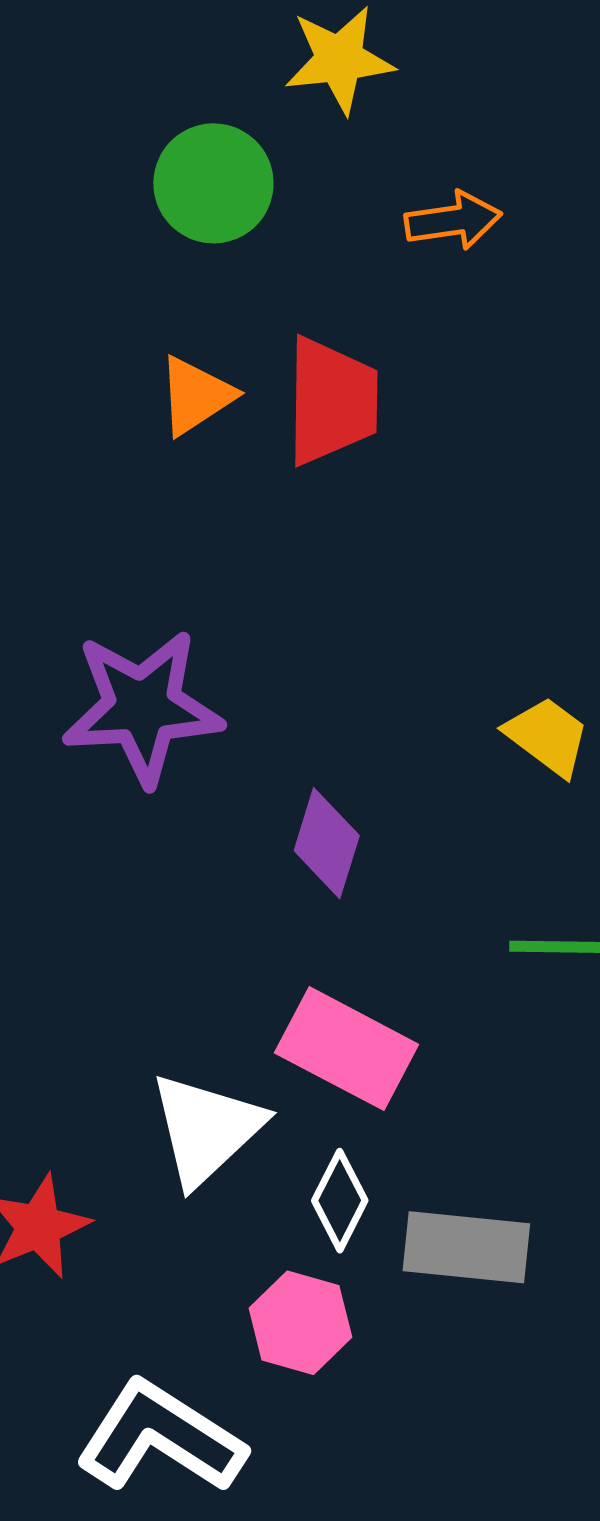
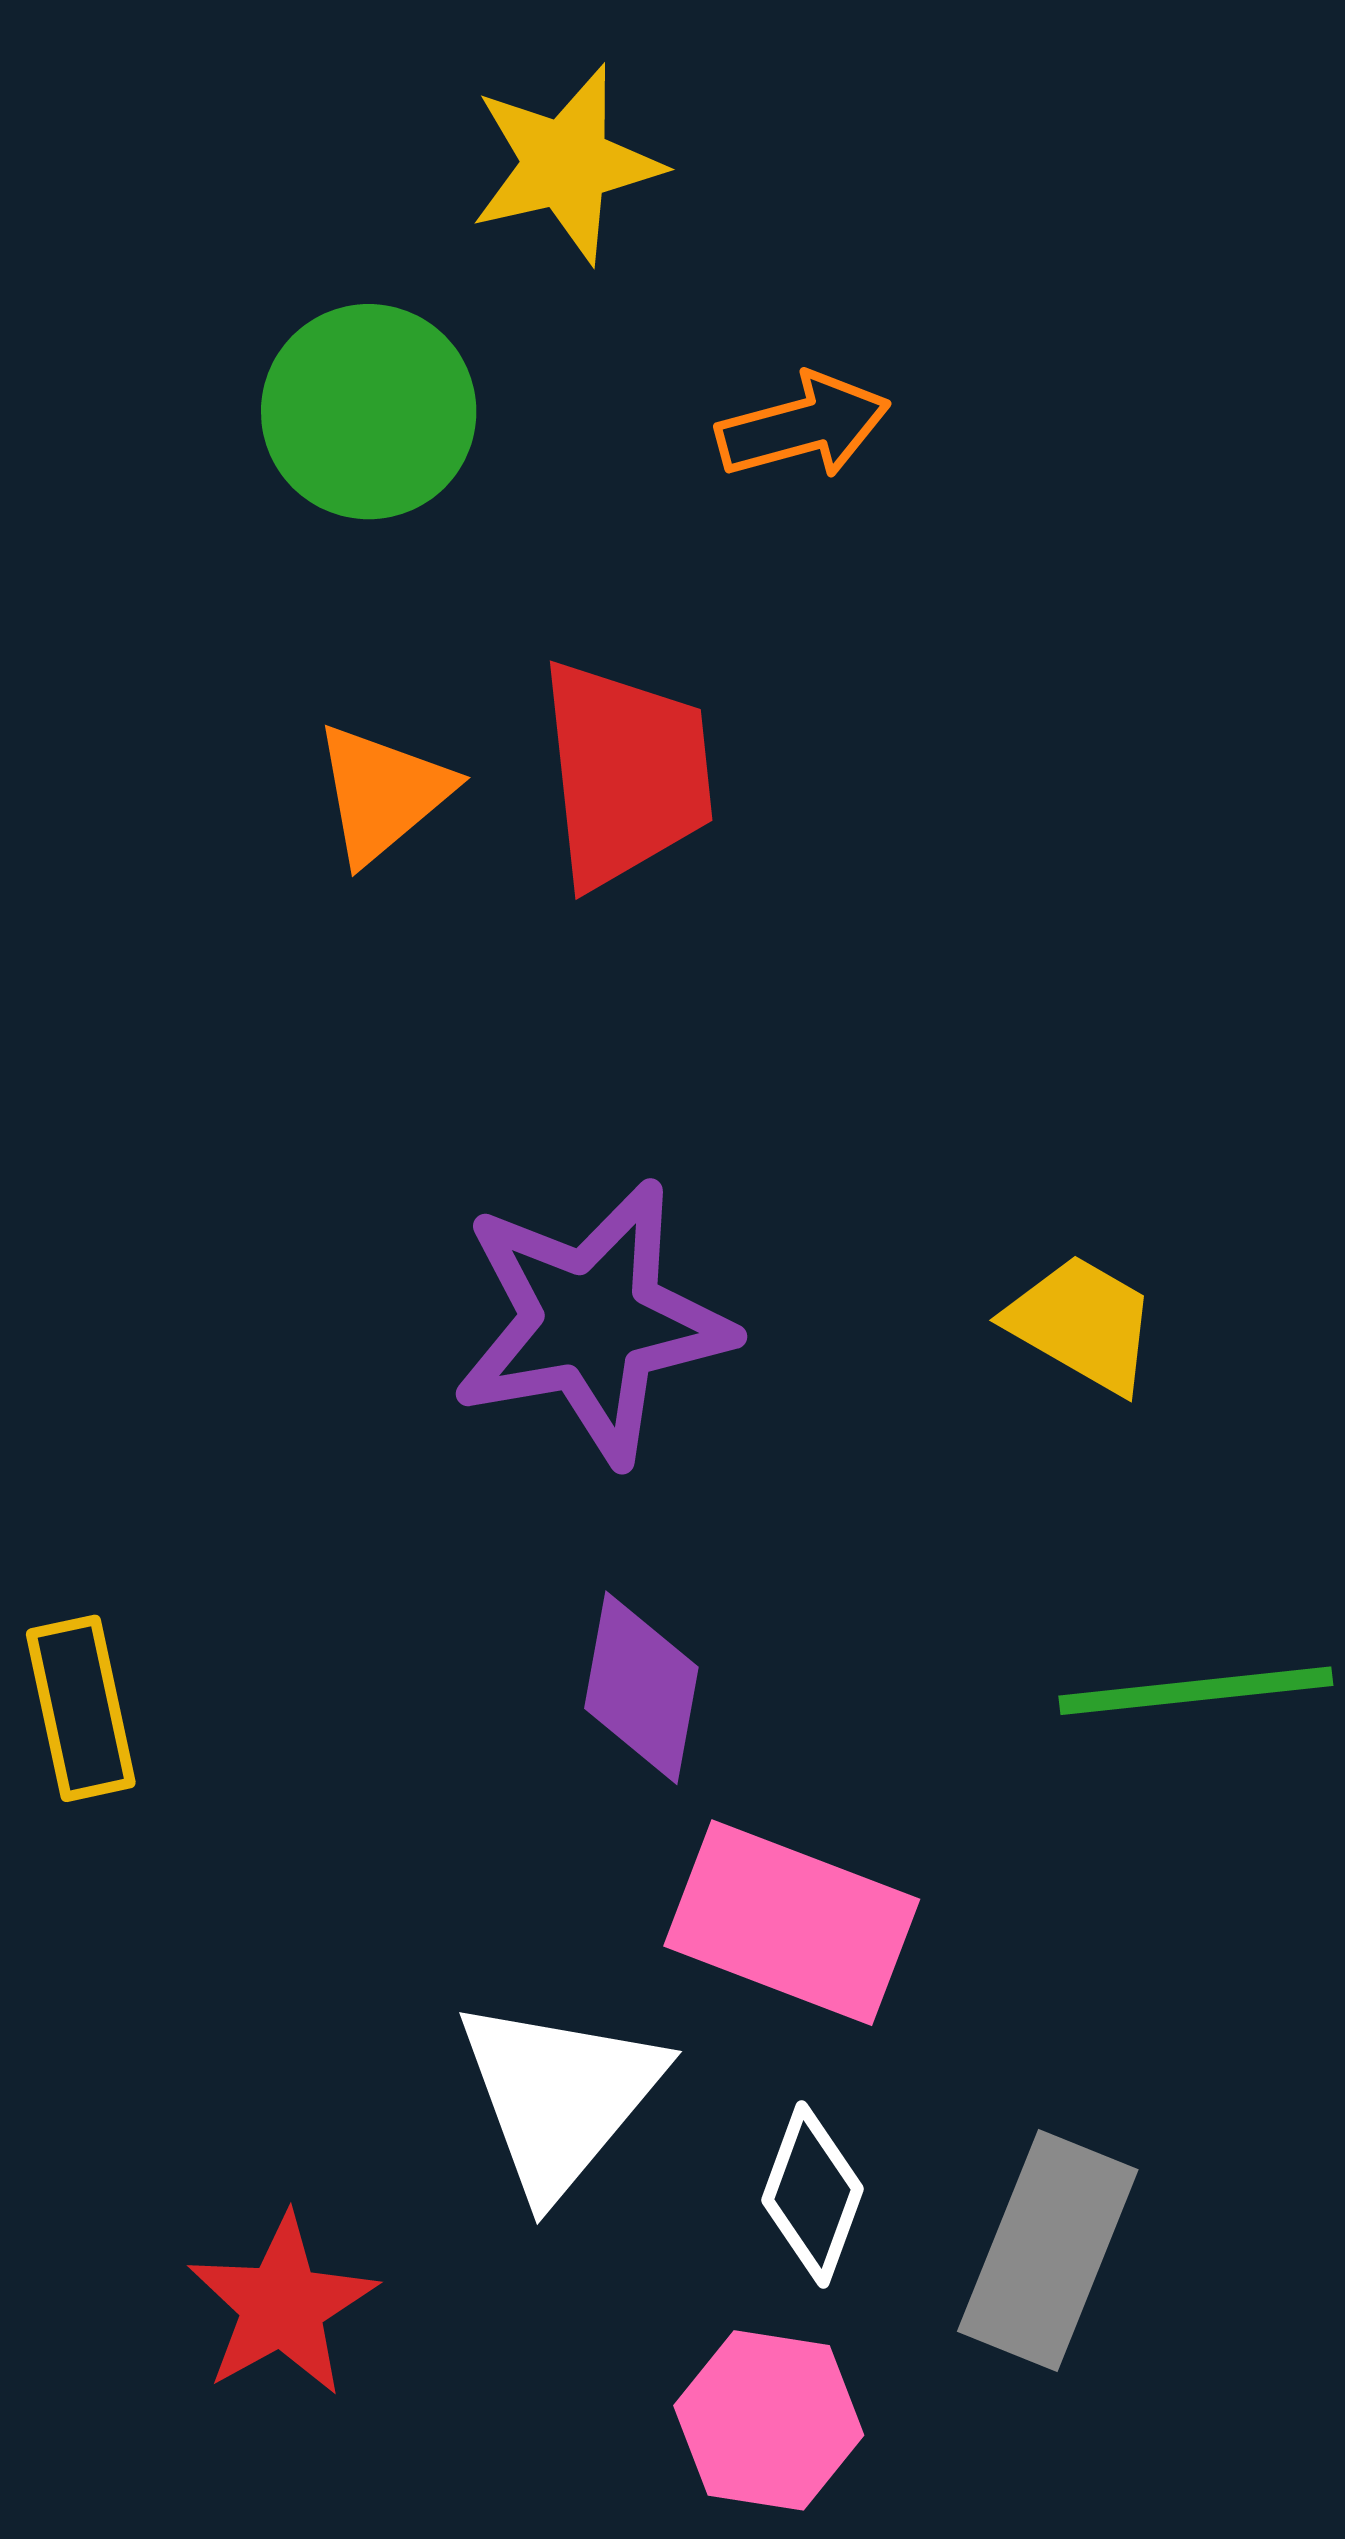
purple star: (142, 707) -> (592, 1322), moved
purple diamond: (327, 843) -> (641, 1688), moved
gray rectangle: (466, 1247) -> (1048, 2250), turned -67

